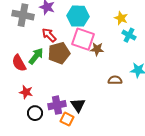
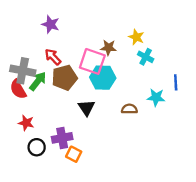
gray cross: (23, 15) -> (23, 71), moved
cyan hexagon: (78, 16) -> (103, 78), moved
brown star: (97, 49) -> (108, 48), moved
black triangle: (78, 105) -> (86, 108), moved

